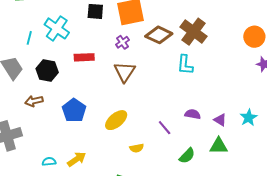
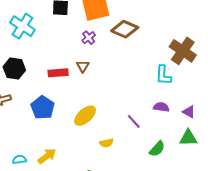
brown cross: (194, 32) -> (183, 51), moved
red rectangle: (84, 57) -> (58, 73), moved
cyan L-shape: (185, 65) -> (163, 75), moved
brown triangle: (125, 72) -> (83, 66), moved, size x0.6

